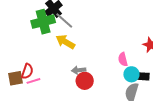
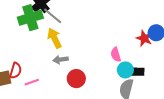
yellow arrow: (65, 42) -> (54, 38), turned 36
gray arrow: (79, 70) -> (61, 60), moved
pink line: (33, 81) -> (32, 82), moved

